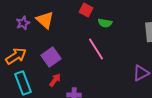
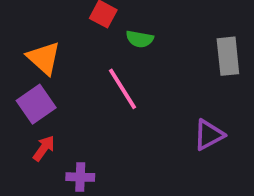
orange triangle: (45, 20) -> (44, 58), moved

